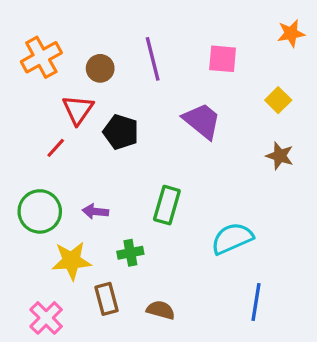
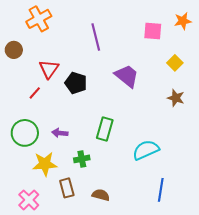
orange cross: (41, 57) -> (39, 19), moved
pink square: (223, 59) -> (153, 31), moved
brown circle: (100, 68) -> (14, 50), moved

